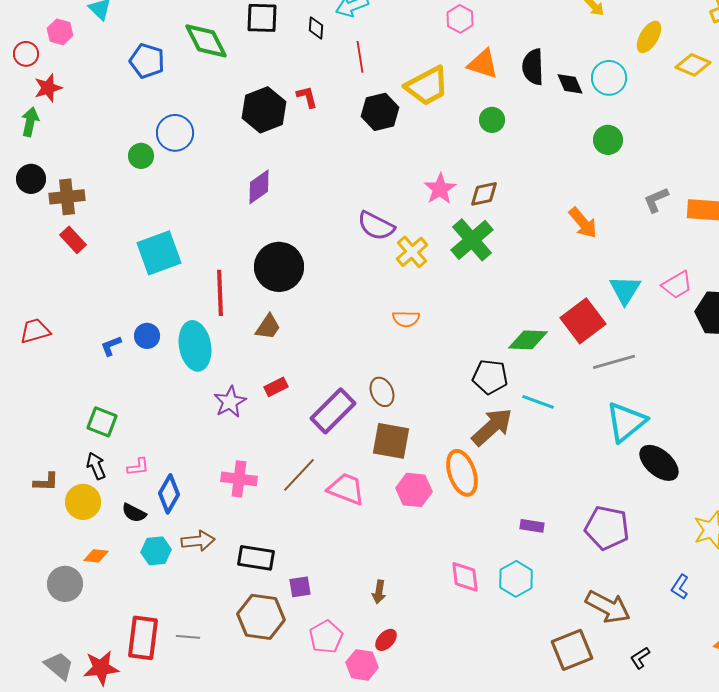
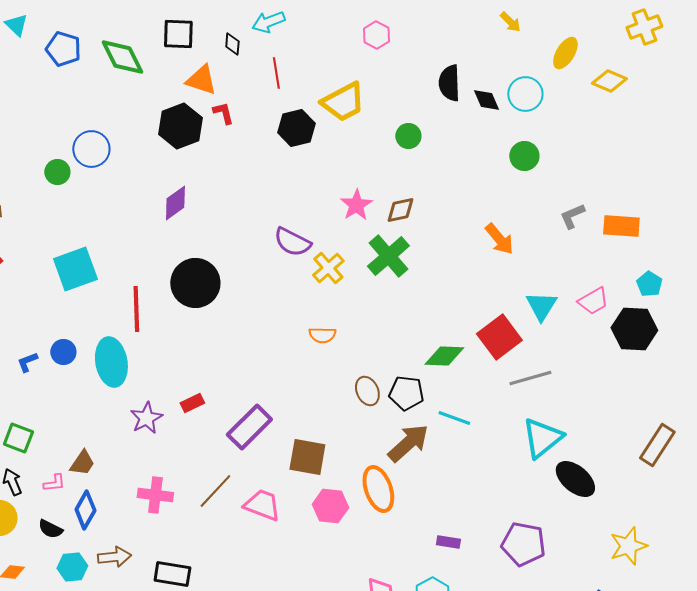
blue pentagon: (147, 61) -> (63, 49), moved
orange triangle: (483, 64) -> (201, 80), moved
brown trapezoid: (268, 327) -> (82, 463), moved
brown ellipse: (382, 392) -> (367, 391), moved

